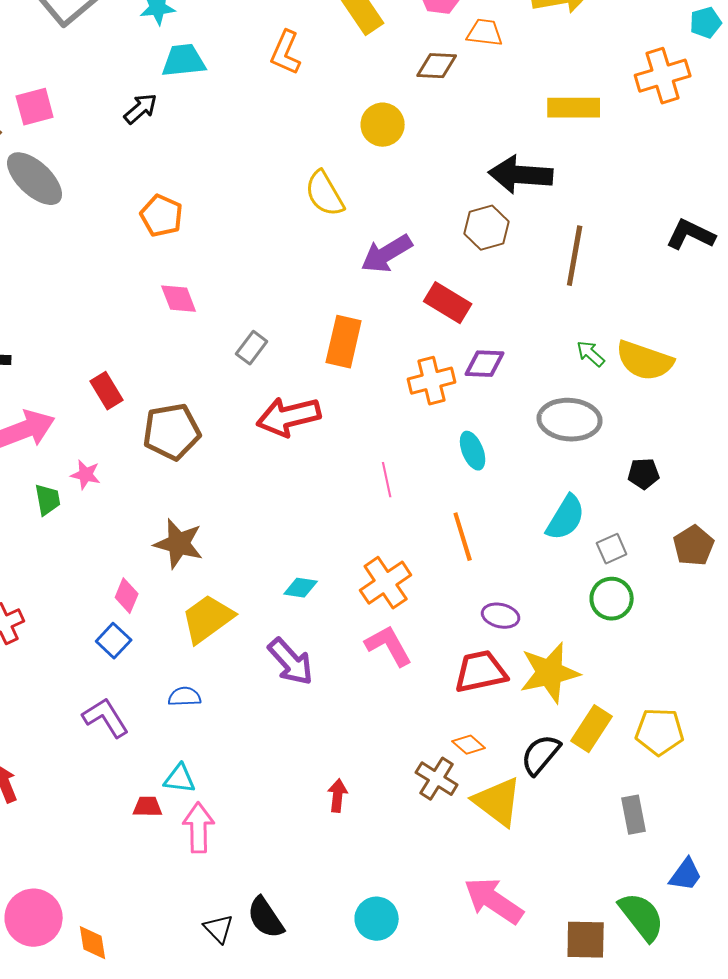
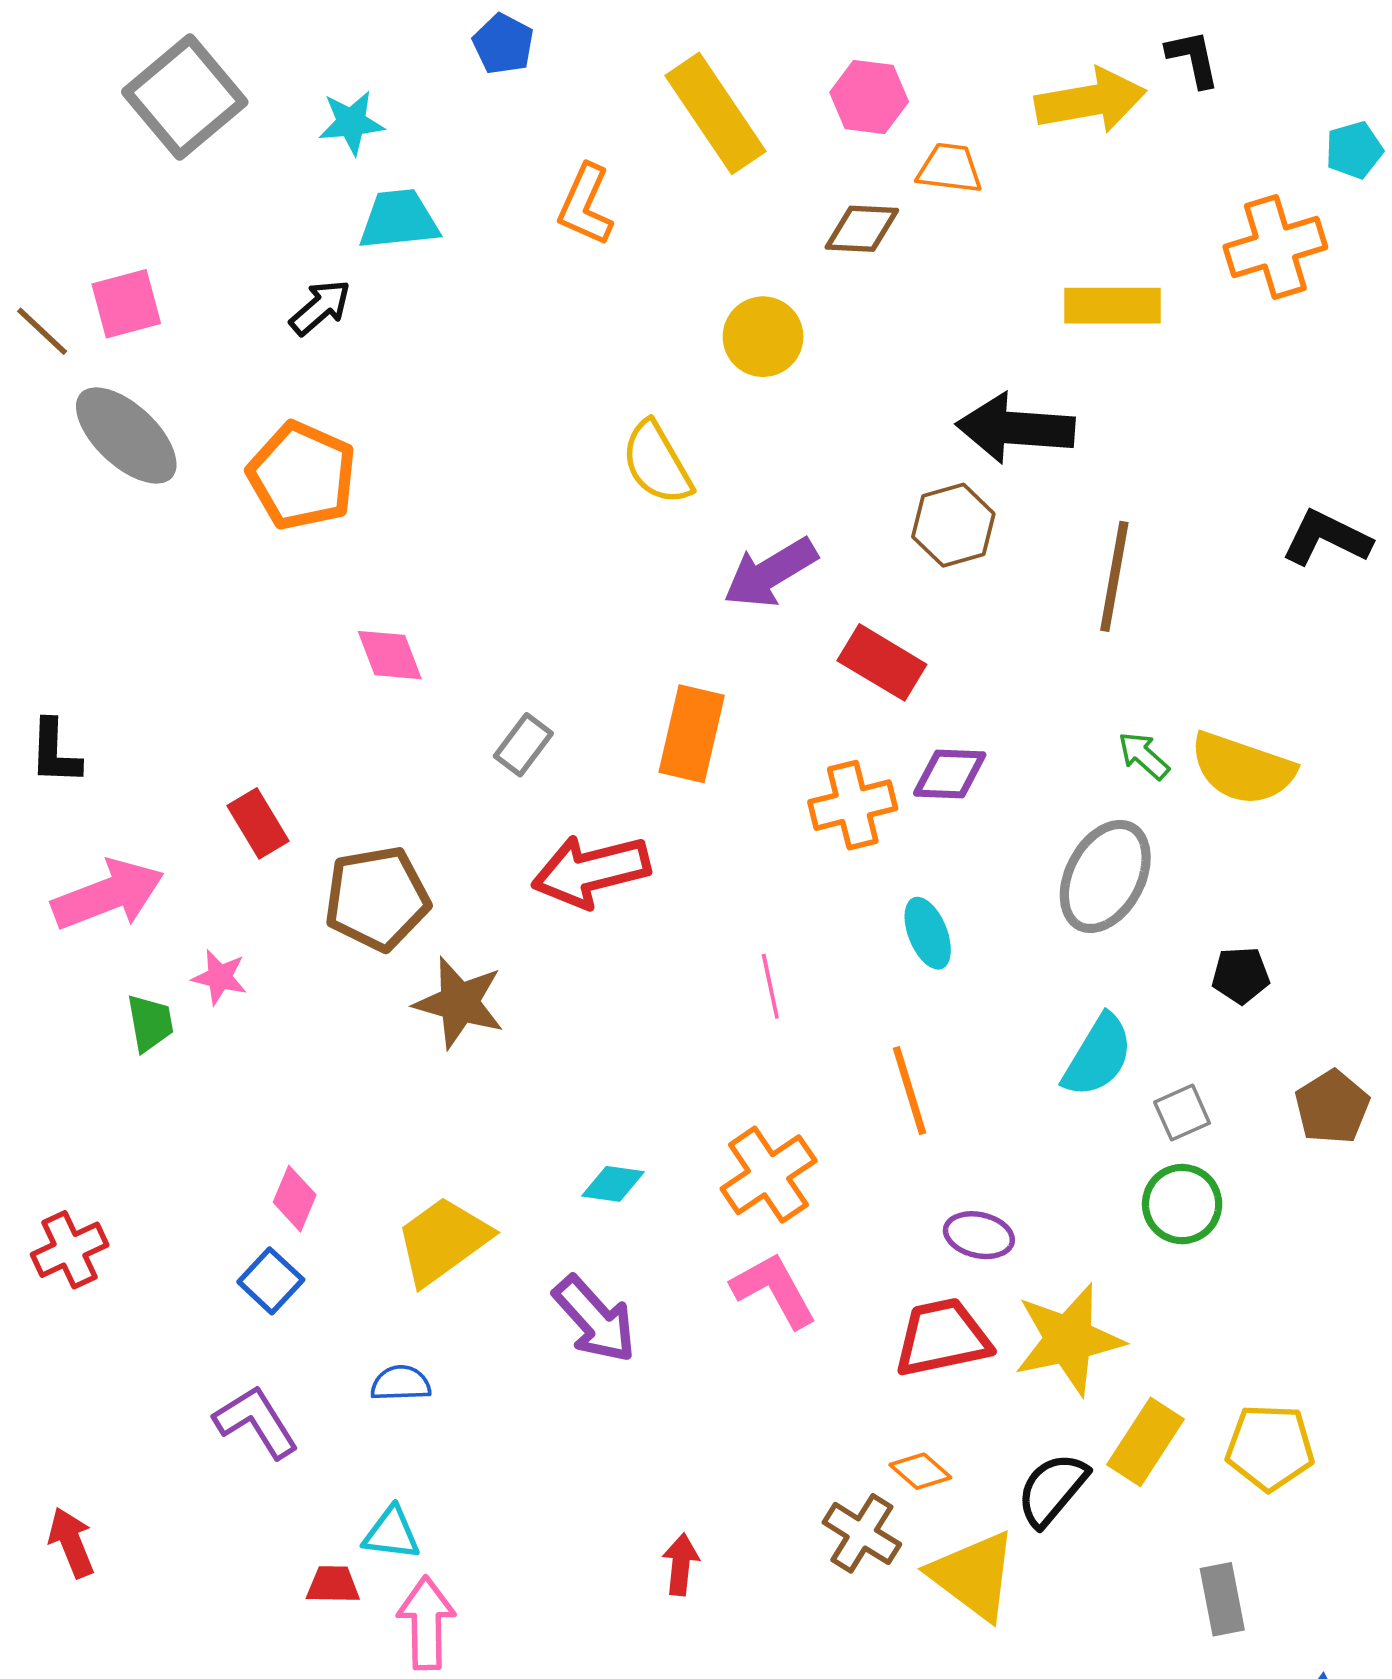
orange pentagon: (162, 216) -> (302, 476), moved, size x1.4
gray ellipse: (570, 420) -> (1105, 876), turned -66
brown star: (179, 544) -> (459, 1003), moved

